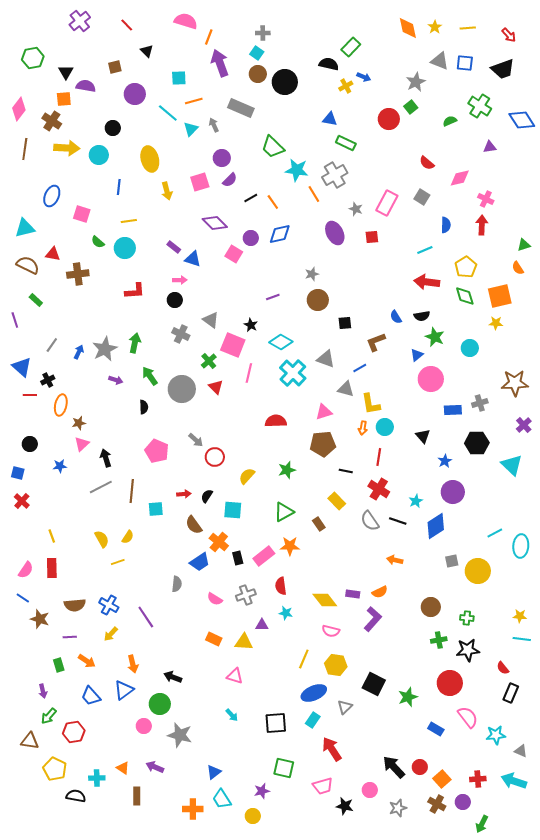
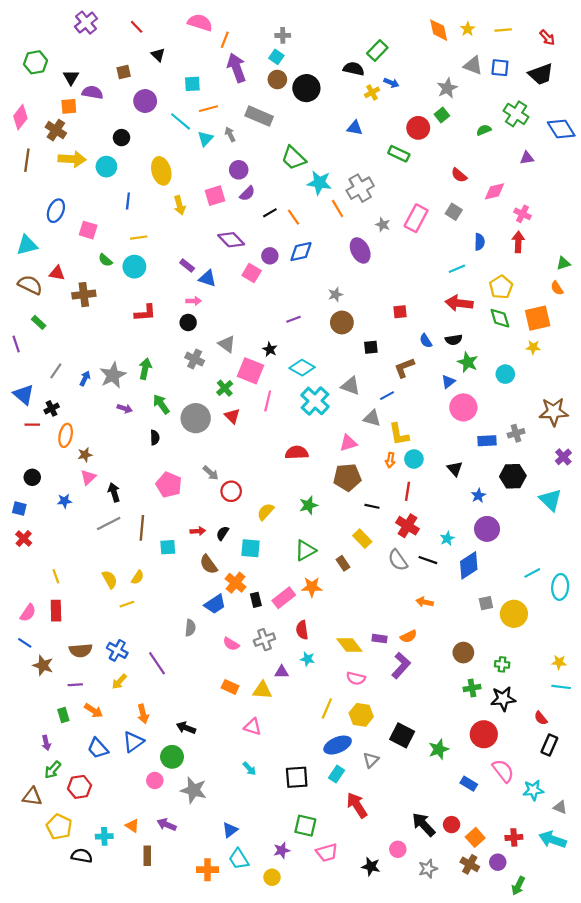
green rectangle: (346, 143) -> (399, 154), moved
red square: (372, 237) -> (400, 312), moved
pink trapezoid: (323, 786) -> (327, 853), moved

